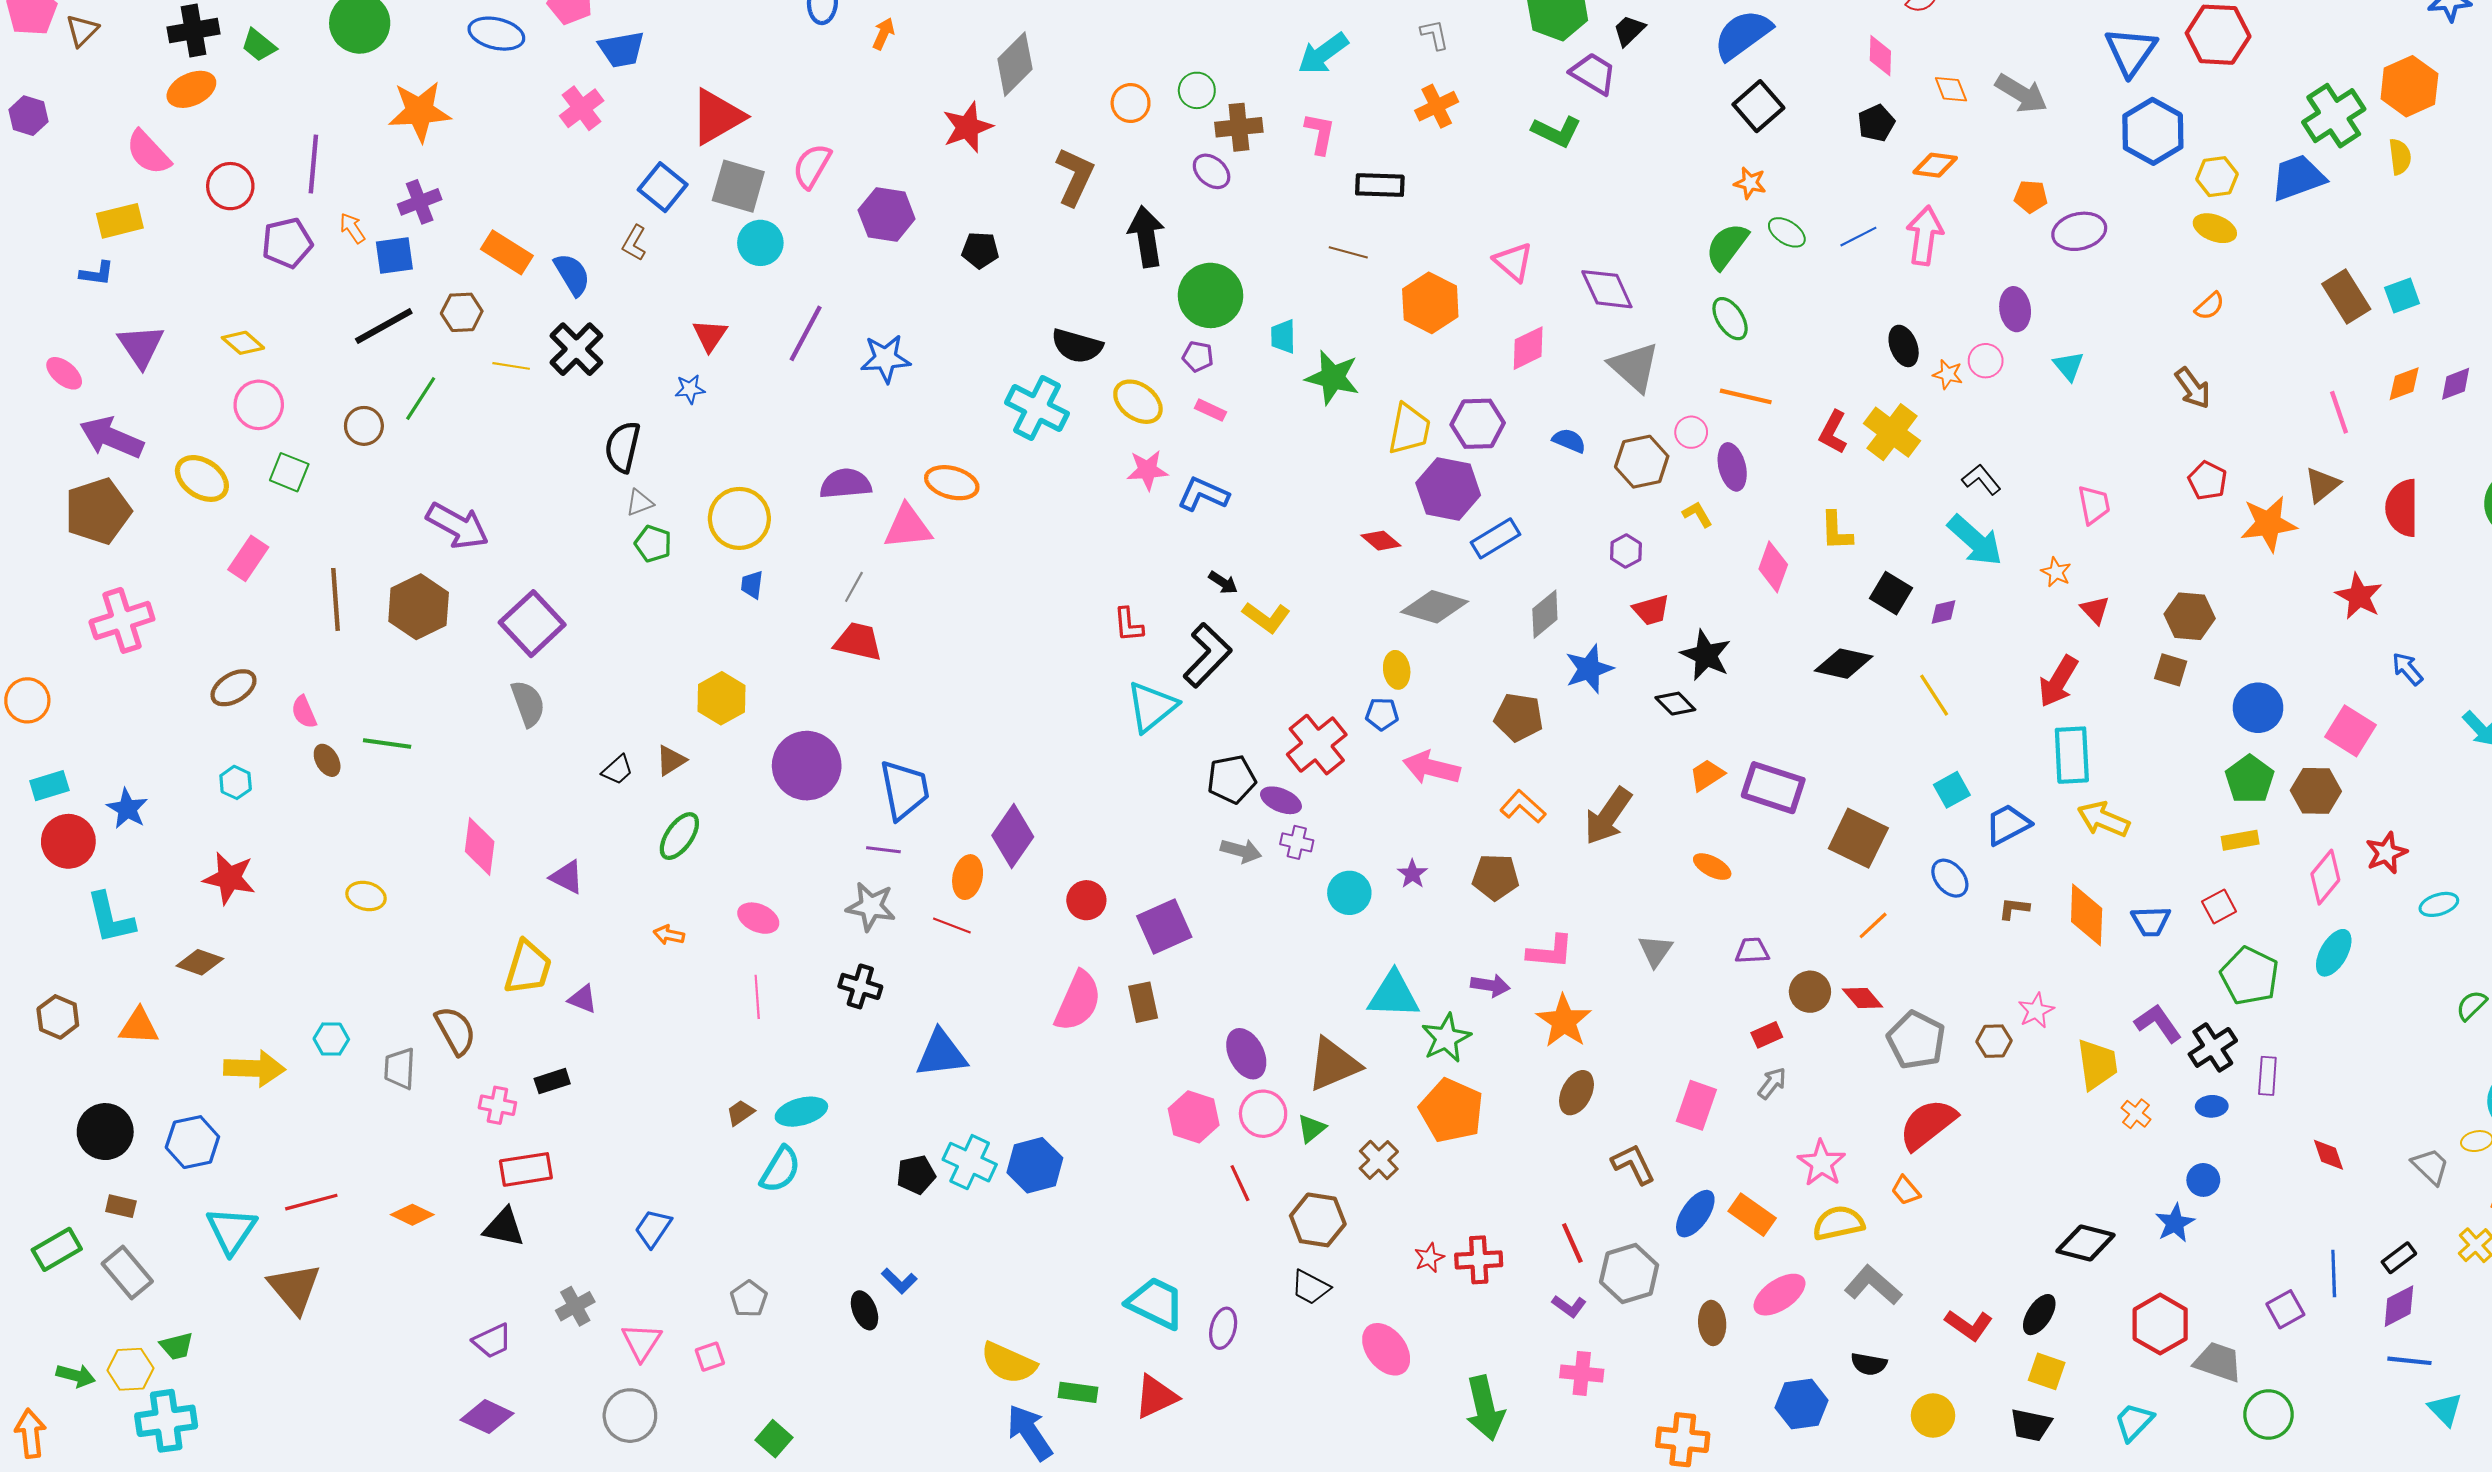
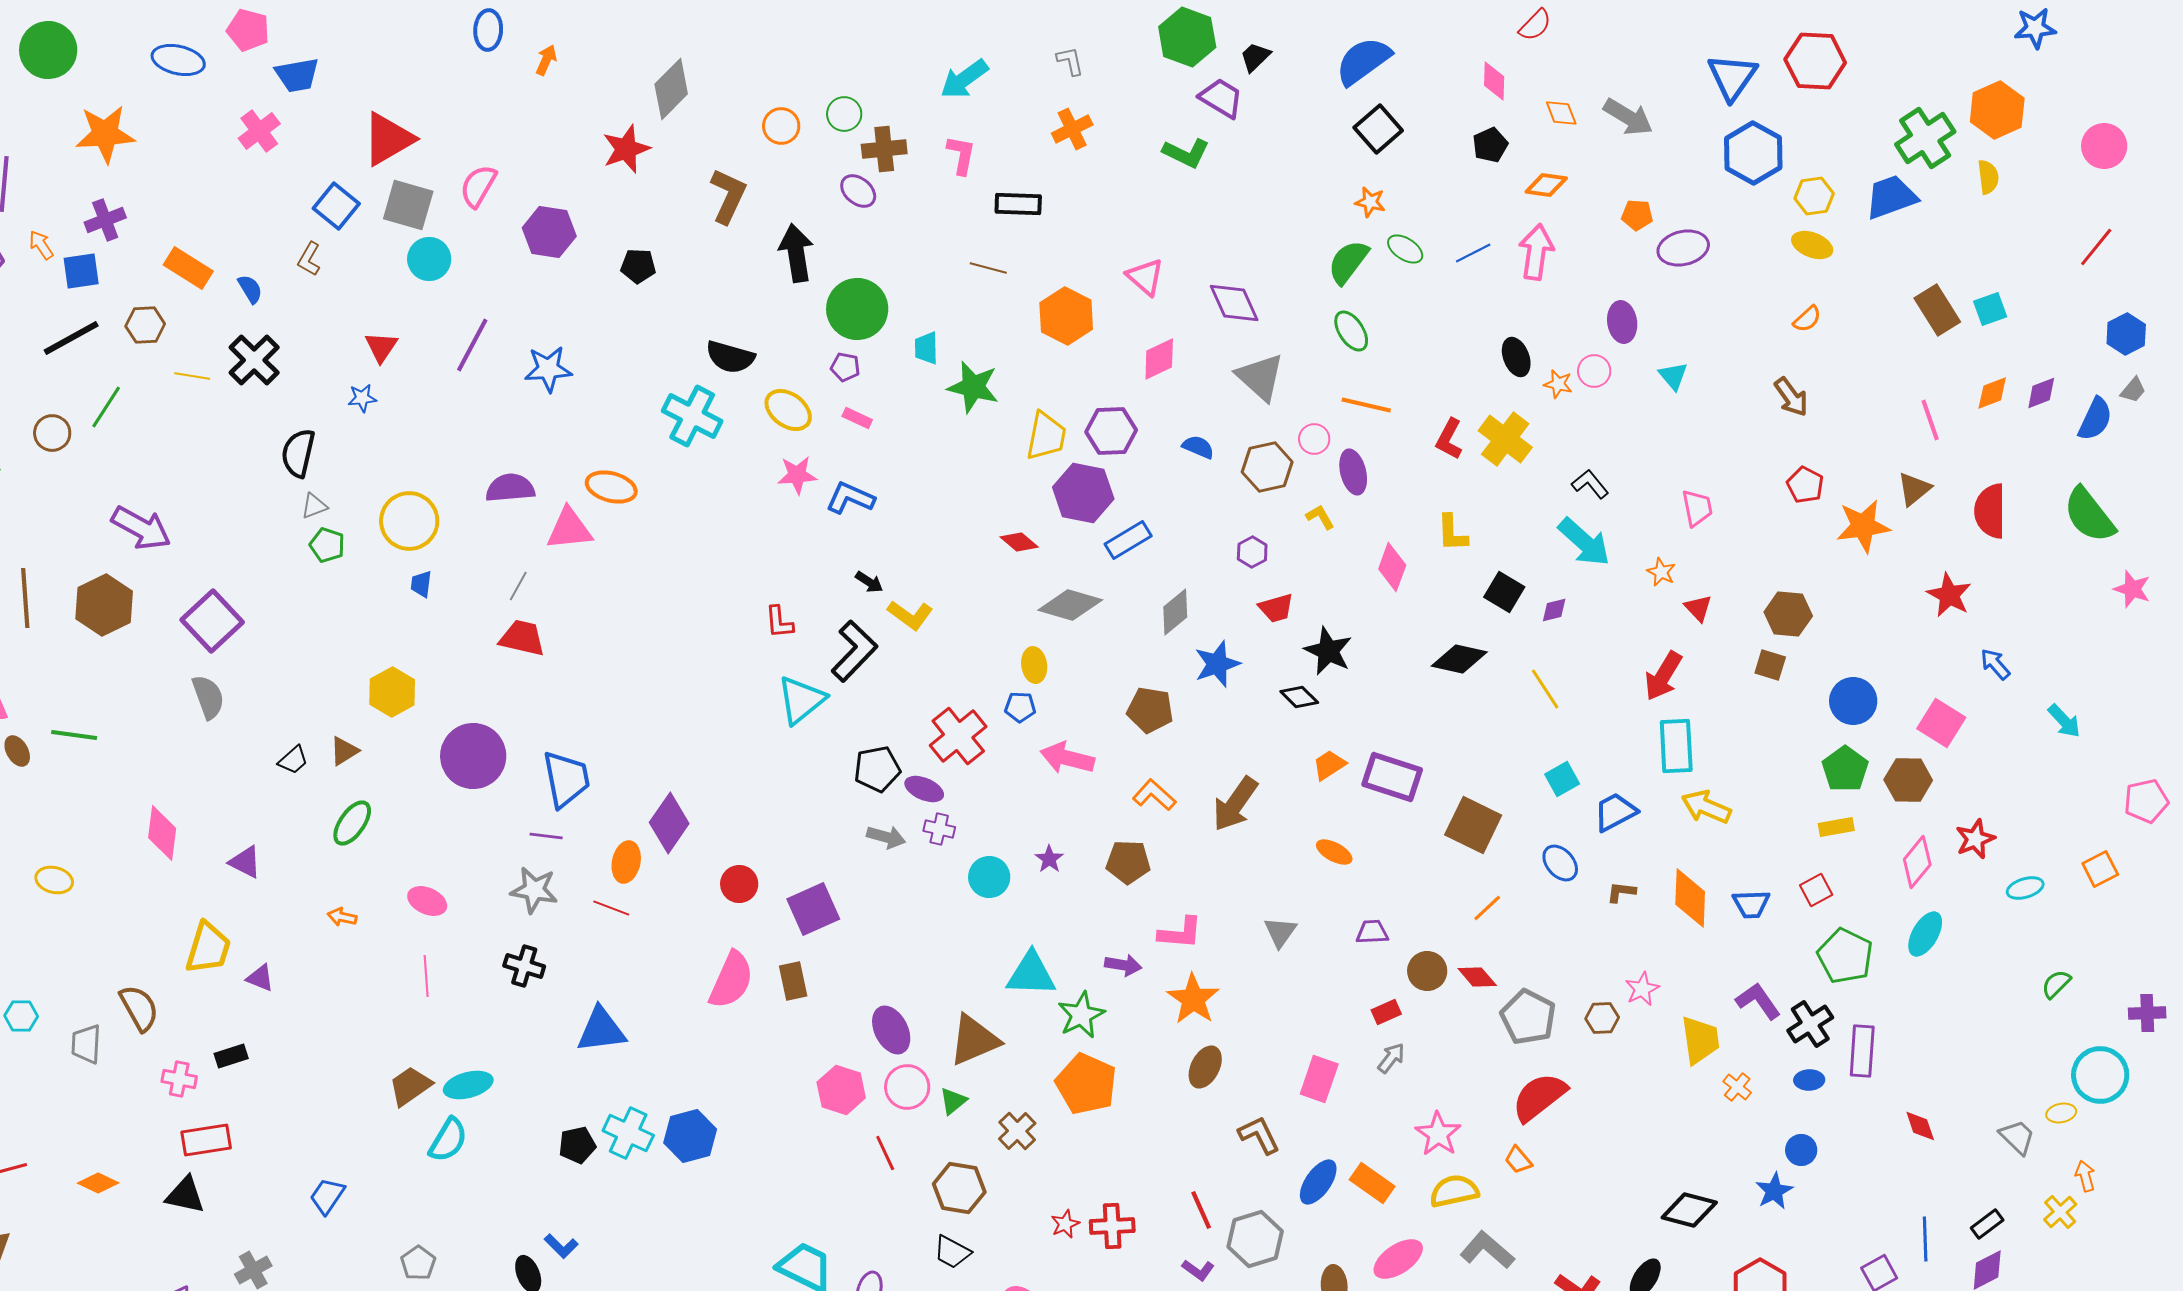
blue semicircle: (572, 274) -> (250, 289), size x0.7
purple rectangle: (2267, 1076) -> (1862, 1051), size x1.4
brown trapezoid: (740, 1113) -> (410, 1086), size x1.6

